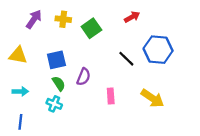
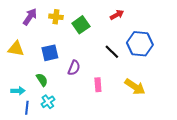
green semicircle: (59, 84) -> (42, 80), moved
cyan arrow: (20, 91) -> (18, 91), moved
cyan cross: (54, 104) -> (48, 102), moved, turned 32
blue line: (20, 122) -> (27, 108), moved

